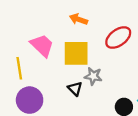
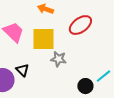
black triangle: (75, 89) -> (22, 70), moved

